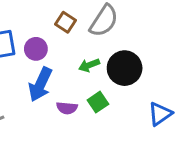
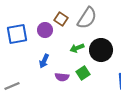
purple circle: (36, 49) -> (45, 30), moved
blue arrow: (40, 84) -> (44, 61), size x0.6

